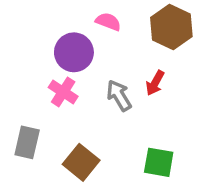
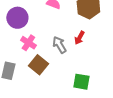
purple circle: (74, 52) -> (17, 18), moved
brown square: (81, 162) -> (38, 65), moved

